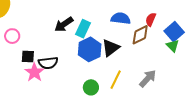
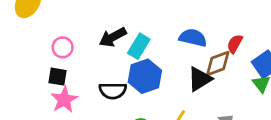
pink circle: (12, 36) -> (63, 47), moved
black triangle: (111, 48) -> (200, 79), moved
black semicircle: (48, 63) -> (113, 91), moved

